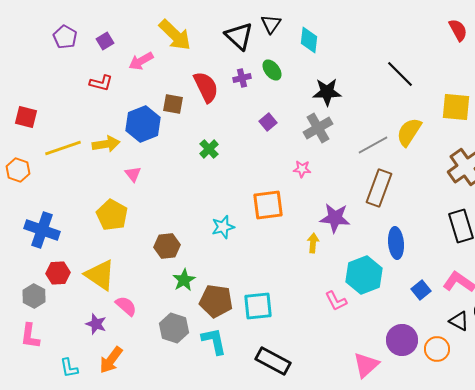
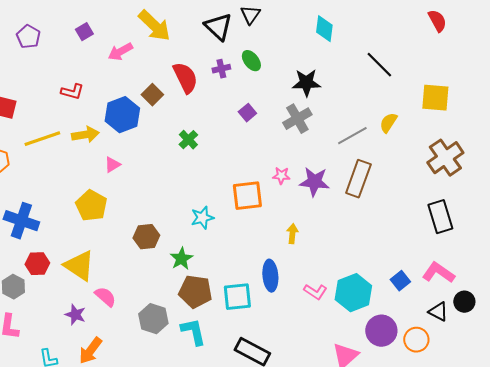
purple pentagon: (65, 37) -> (28, 37), moved
cyan diamond: (309, 40) -> (324, 29), moved
red L-shape: (101, 83) -> (72, 92), moved
brown square: (173, 104) -> (152, 95), turned 35
yellow semicircle: (409, 132) -> (388, 123), size x0.7
pink star: (302, 169) -> (281, 176), moved
pink triangle: (133, 174) -> (112, 165), turned 36
purple star: (335, 218) -> (314, 182), moved
blue ellipse: (396, 243) -> (270, 276), moved
cyan hexagon: (364, 275) -> (353, 293), moved
green star: (184, 280) -> (181, 259), moved
pink L-shape: (336, 301) -> (315, 292), turned -30

